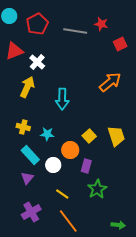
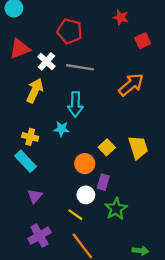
red pentagon: (37, 24) -> (70, 31), moved, turned -30
gray line: (75, 31) -> (80, 67), moved
cyan star: (47, 134) -> (61, 129), moved
cyan rectangle: (30, 155) -> (26, 161), moved
white circle: (53, 165) -> (86, 195), moved

